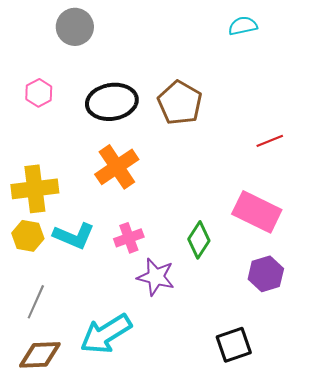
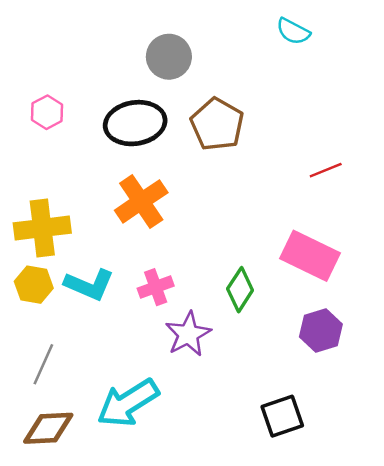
cyan semicircle: (243, 26) -> (293, 31), turned -140
gray circle: (75, 27) -> (169, 57), moved
purple star: (156, 277) -> (188, 334), turned 30

